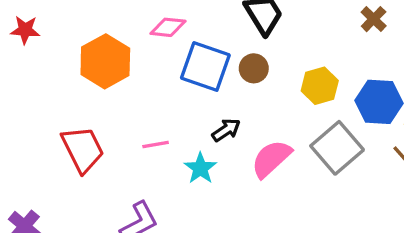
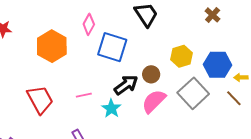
pink diamond: (168, 27) -> (89, 24), turned -65
brown circle: (254, 68) -> (151, 74), moved
black arrow: (226, 130) -> (126, 85), size x1.4

